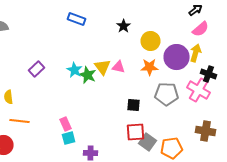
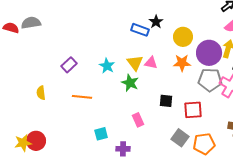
blue rectangle: (76, 19) -> (140, 30), moved
green star: (88, 75) -> (130, 83), moved
gray pentagon: (166, 94) -> (210, 80), moved
orange line: (20, 121) -> (82, 97), moved
pink rectangle: (66, 124) -> (138, 120), moved
red square: (136, 132) -> (193, 110), moved

